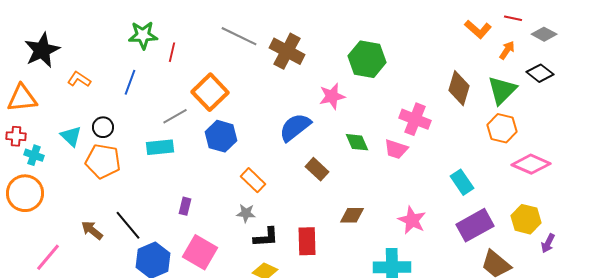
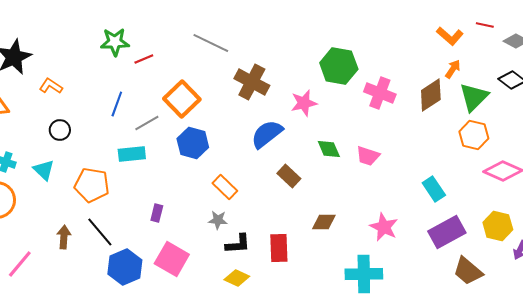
orange arrow: (507, 50) -> (453, 69), moved
brown cross: (287, 51) -> (252, 82), moved
red line: (172, 52) -> (144, 59), turned 54
blue line: (130, 82) -> (117, 104), moved
brown diamond: (459, 88) -> (431, 95), turned 40
pink cross: (415, 119) -> (380, 93), moved
black circle: (103, 127) -> (60, 130), moved
cyan triangle: (71, 136) -> (44, 170), moved
orange pentagon: (103, 161) -> (92, 185), moved
brown arrow: (92, 230) -> (64, 237), turned 55

